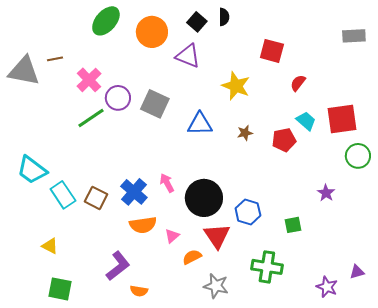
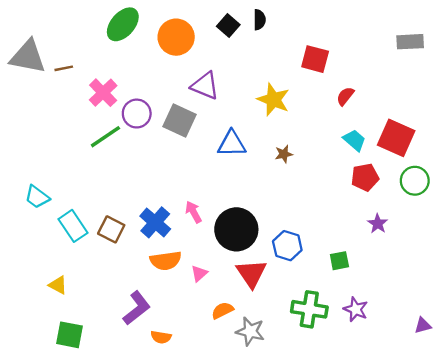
purple triangle: (188, 56) -> (205, 86), moved
gray triangle: (24, 71) -> (28, 57), moved
red square: (342, 119) -> (396, 138), turned 32
red pentagon: (284, 140) -> (365, 177), moved
cyan trapezoid: (32, 170) -> (37, 197), size x0.7
orange semicircle: (192, 257) -> (222, 310), moved
purple triangle: (357, 272) -> (423, 326), moved
purple star: (327, 287) -> (356, 309), moved

